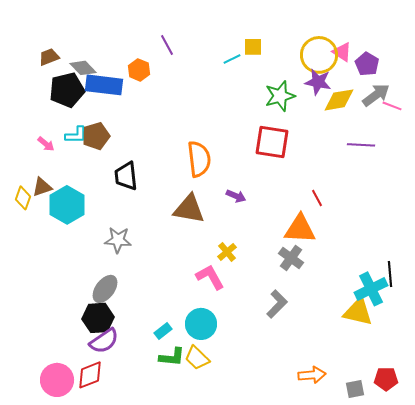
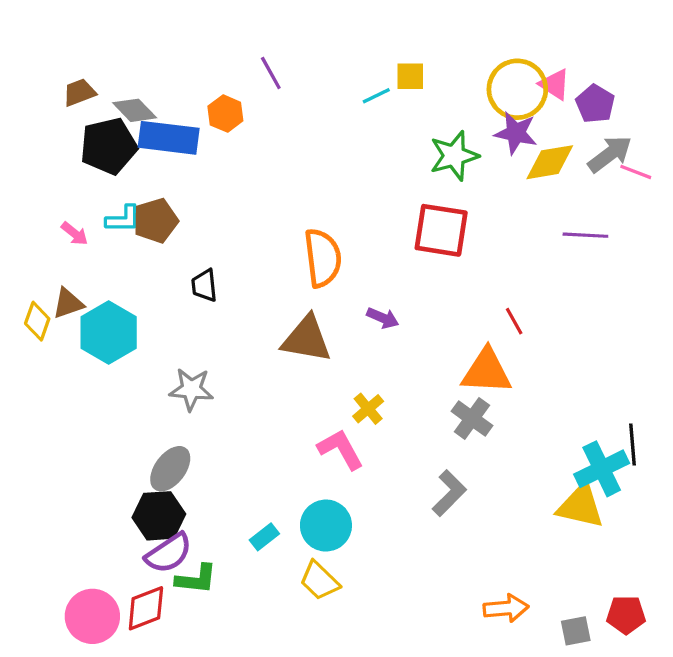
black trapezoid: (126, 176) -> (204, 285), size x0.7
green L-shape: (172, 357) -> (196, 579), moved

